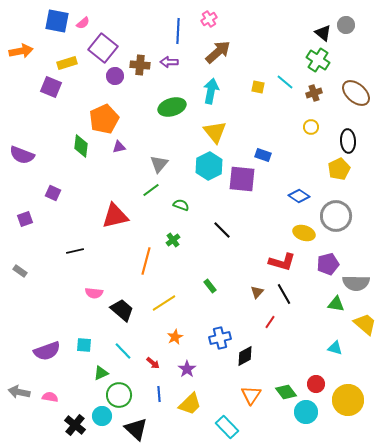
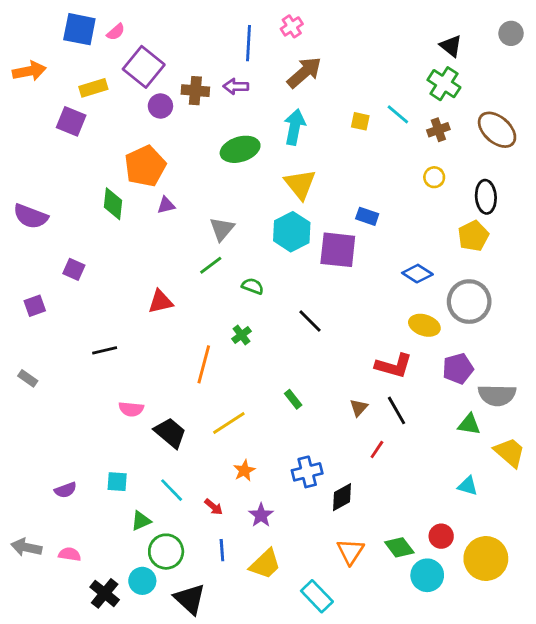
gray circle: (346, 25) -> (511, 33), moved
red triangle: (115, 216) -> (160, 302), size x0.7
purple semicircle: (47, 351) -> (65, 490), size x0.6

